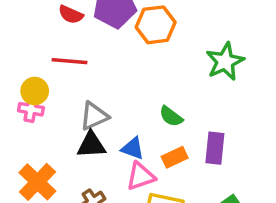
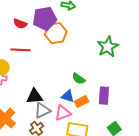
orange hexagon: (156, 25) -> (56, 33), moved
gray triangle: (94, 116) -> (42, 111), moved
blue triangle: (133, 148) -> (68, 96), moved

